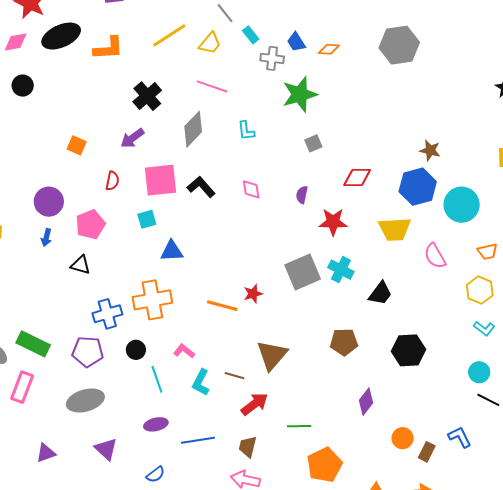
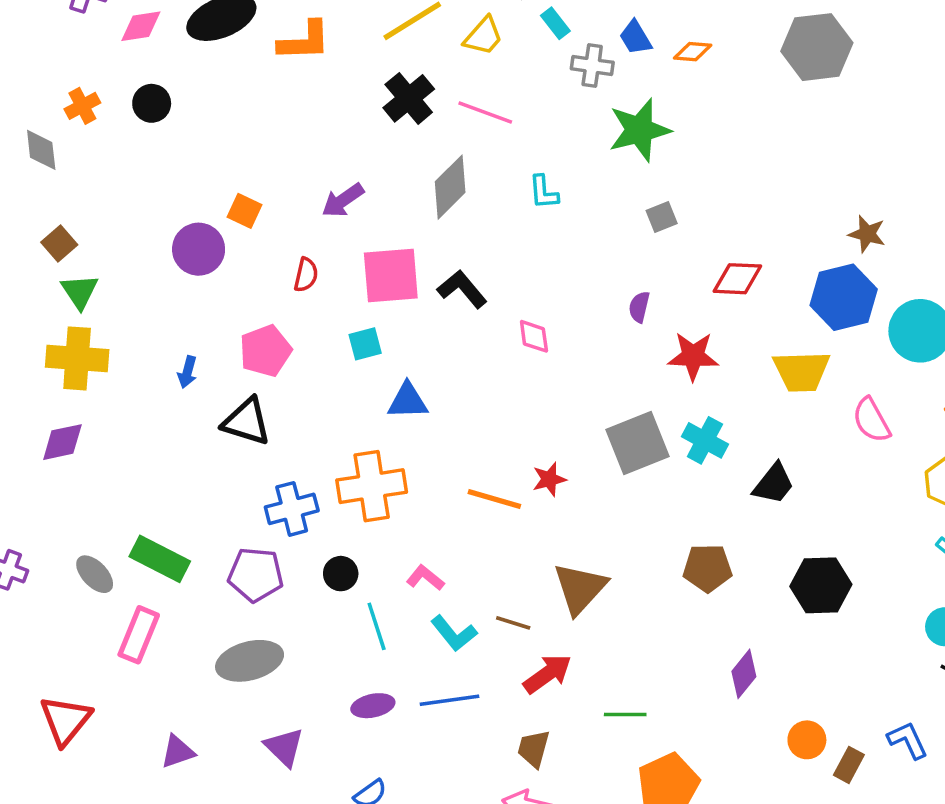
black cross: (147, 96) -> (409, 98), moved
pink diamond: (251, 189) -> (534, 336), moved
purple circle: (49, 202) -> (199, 249), moved
black triangle: (81, 265) -> (247, 422), size x1.4
cyan L-shape: (201, 382) -> (454, 633), turned -68
blue line: (198, 440) -> (449, 700), moved

